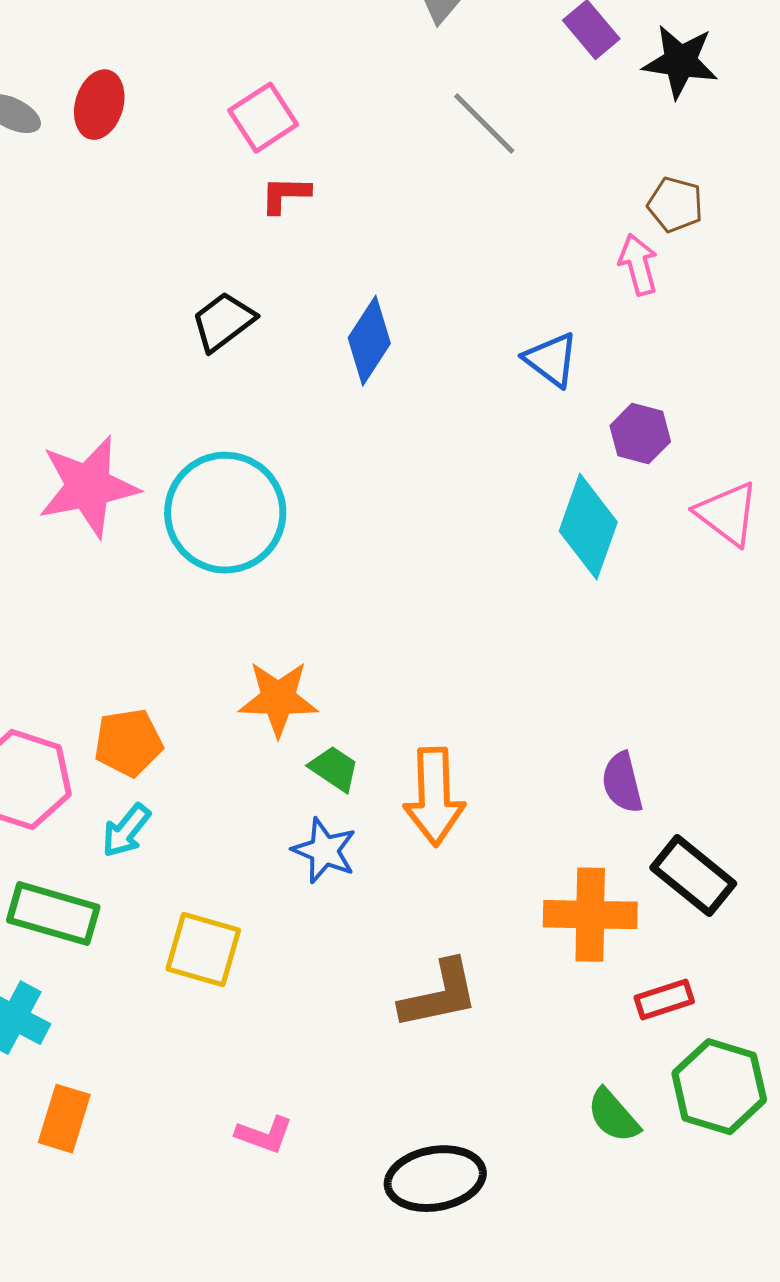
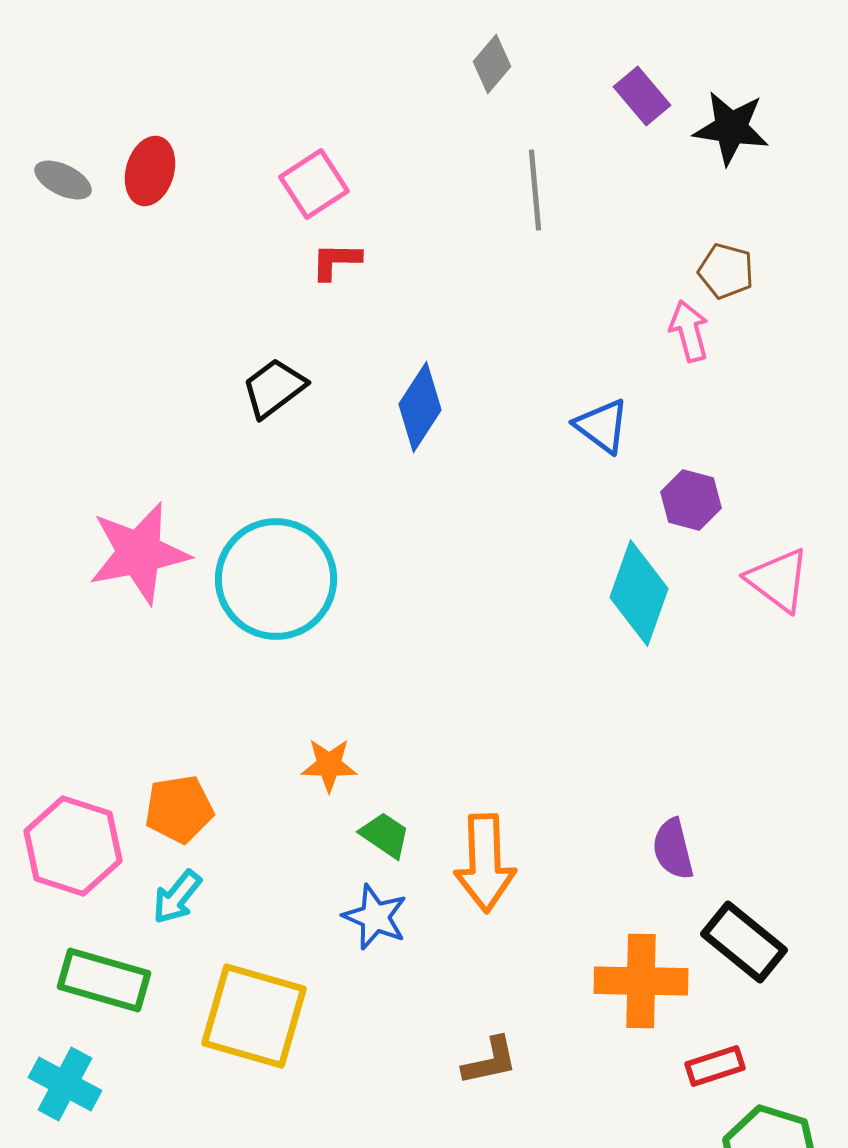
gray line: (484, 124) -> (535, 190), turned 40
orange star: (278, 699) -> (329, 765), size x0.7
yellow square: (203, 950) -> (254, 1016), size x1.4
brown L-shape: (439, 995) -> (490, 1061), size x0.7

